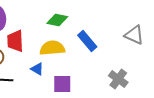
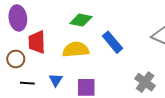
blue triangle: (37, 69) -> (56, 80), moved, turned 32

